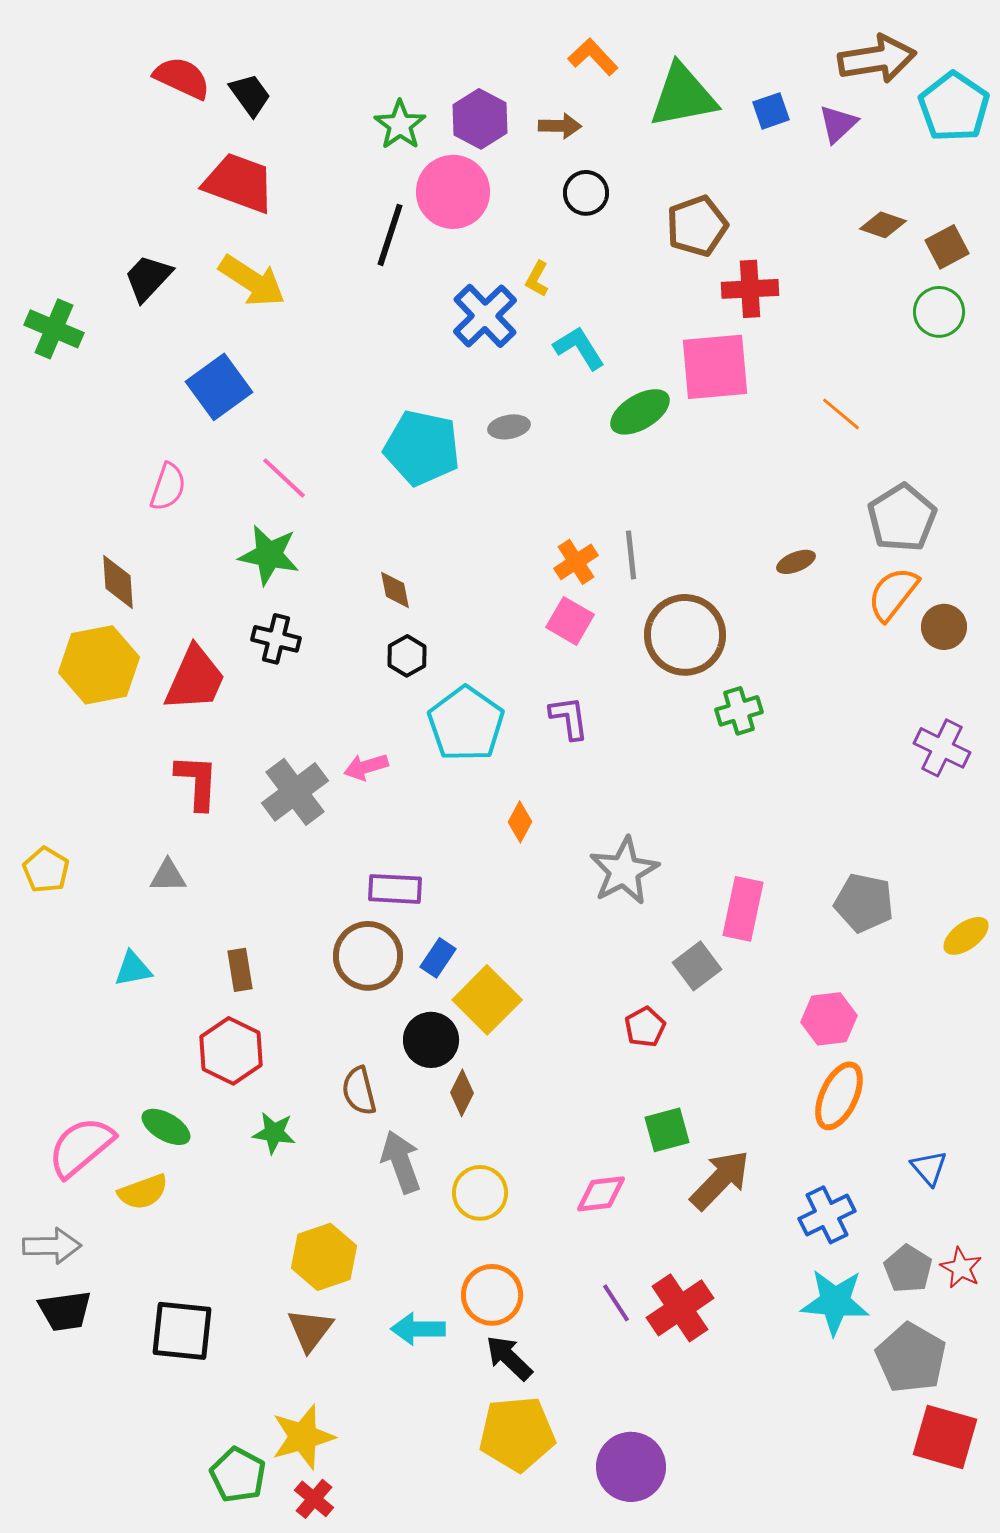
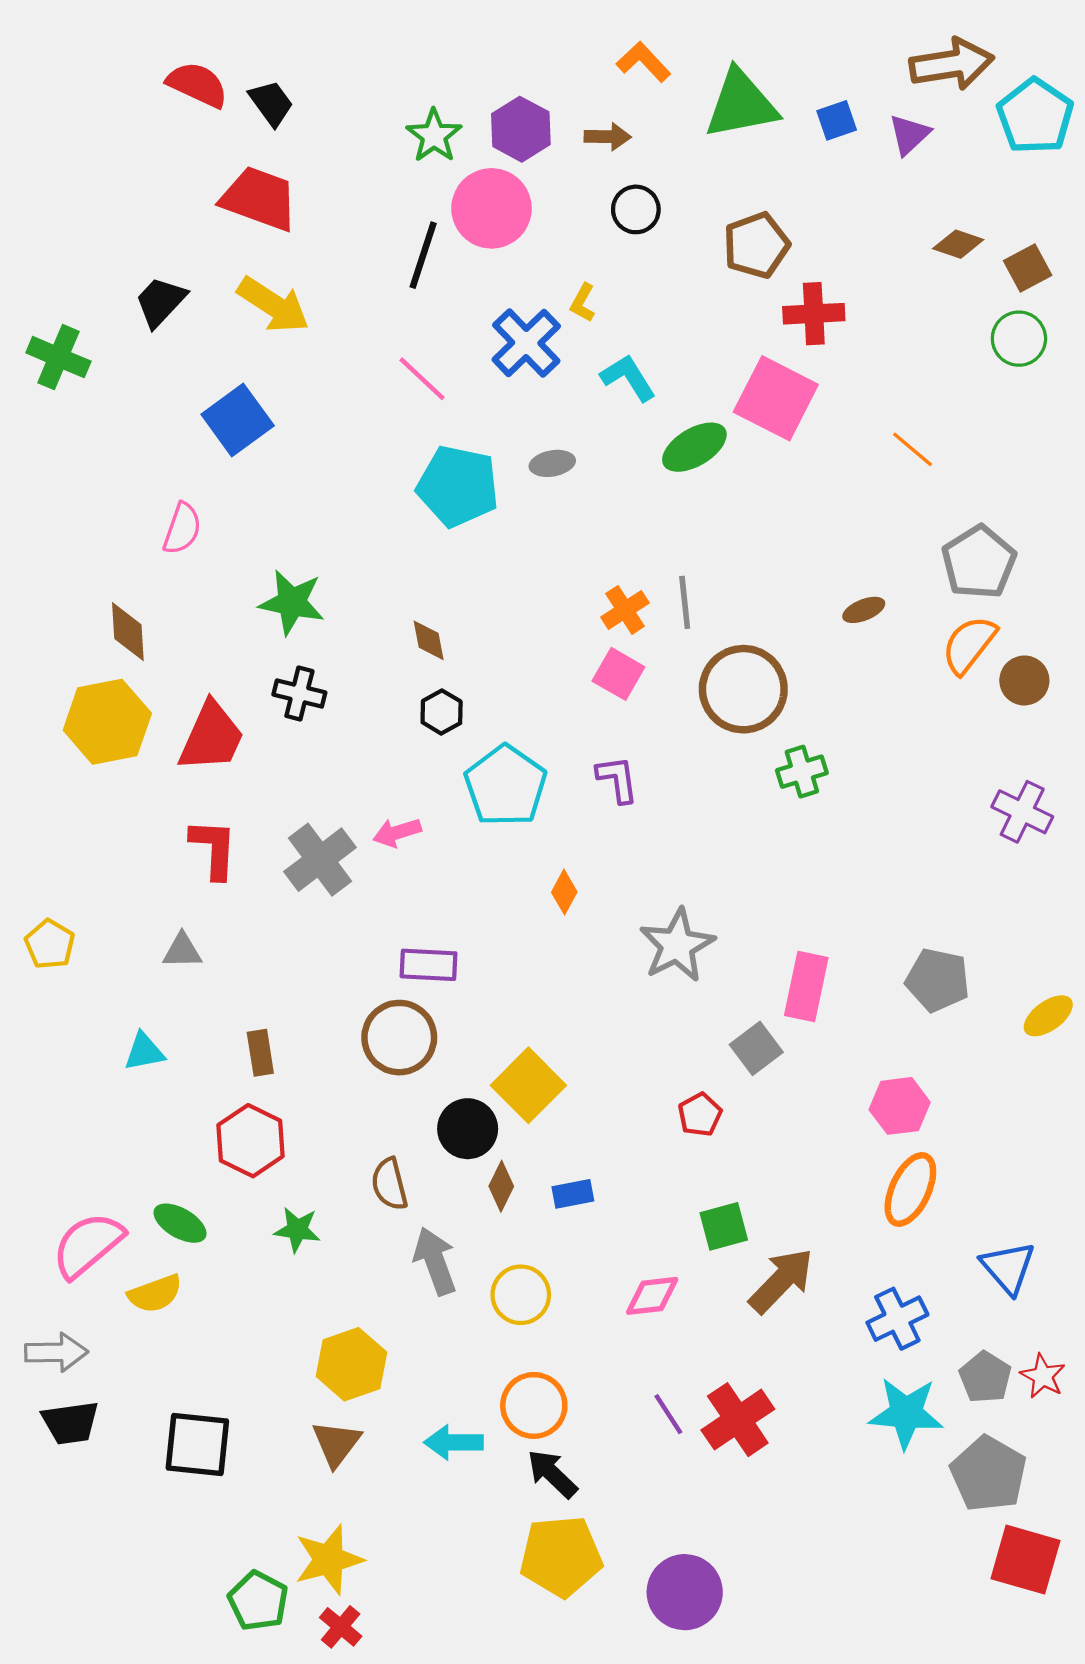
pink square: (715, 367) -> (776, 398), turned 32
pink line: (284, 478) -> (422, 379), moved
blue rectangle: (438, 958) -> (573, 1194), moved, turned 45
blue triangle: (929, 1168) -> (1008, 1268), size x1.4

